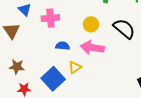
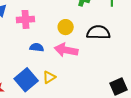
black semicircle: (124, 29) -> (98, 32), turned -40
yellow triangle: (75, 67) -> (49, 77), moved

